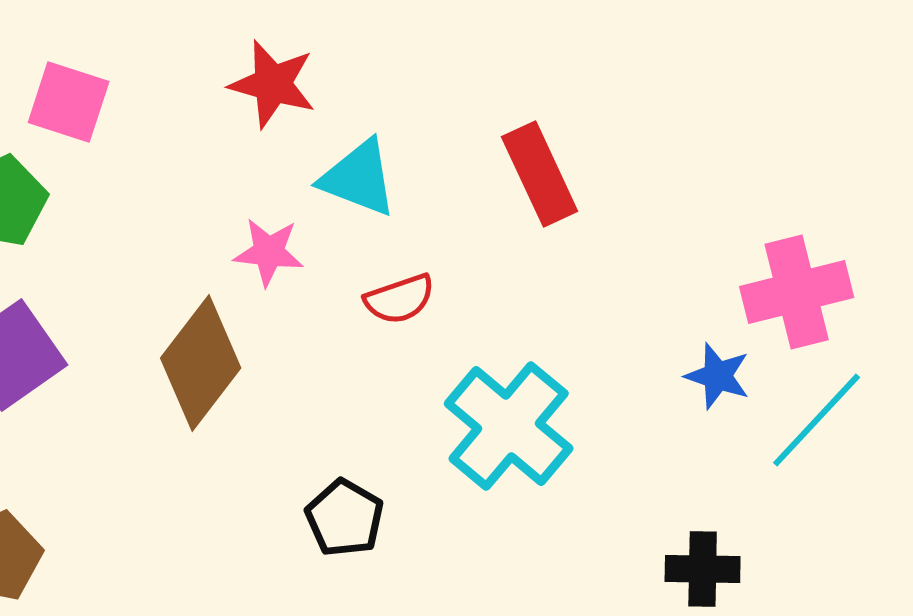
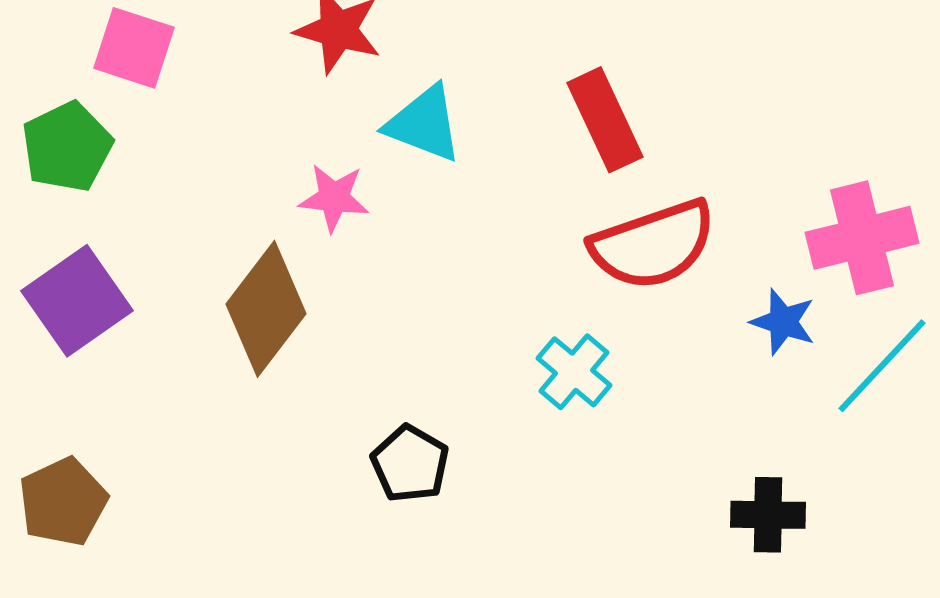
red semicircle: (400, 299) -> (653, 245), moved, size x1.8
cyan cross: (509, 426) -> (574, 372), size x0.6

